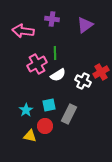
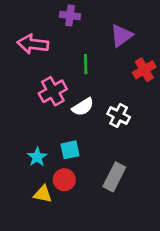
purple cross: (52, 19) -> (70, 15), moved
green line: (55, 53) -> (86, 64), moved
red cross: (101, 72) -> (144, 70), moved
gray rectangle: (69, 114) -> (114, 177), moved

